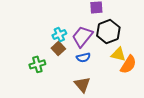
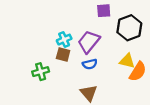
black hexagon: (108, 31) -> (129, 28), moved
brown square: (58, 48) -> (63, 54), turned -32

